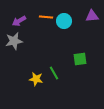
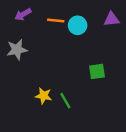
purple arrow: (19, 21) -> (23, 14), moved
green line: (54, 73) -> (65, 101), moved

